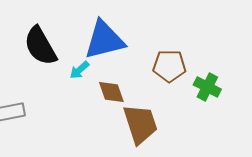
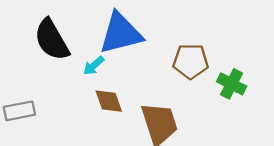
brown diamond: (111, 92) -> (109, 101), moved

